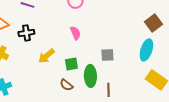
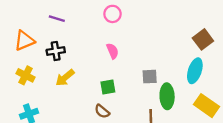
yellow arrow: (46, 56) -> (65, 78), moved
green ellipse: (90, 76) -> (167, 96), moved

